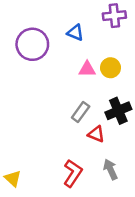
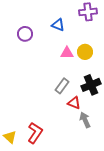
purple circle: (32, 44) -> (25, 34), size x0.6
gray arrow: (110, 169) -> (85, 120), moved
red L-shape: (73, 173) -> (35, 133), moved

